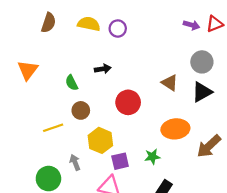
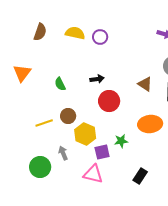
black arrow: (103, 69) -> (97, 79), moved
brown circle: (81, 110) -> (68, 116), moved
green star: (152, 157) -> (121, 141), moved

